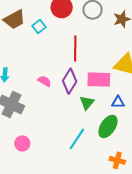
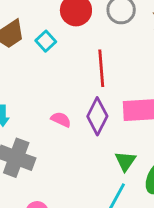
green triangle: (87, 103) -> (125, 161), moved

